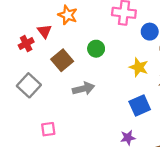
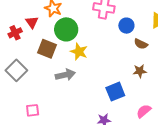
green circle: (96, 49) -> (66, 29), moved, size x1.5
brown square: (62, 60) -> (47, 49), turned -30
yellow star: (139, 67) -> (79, 52), moved

